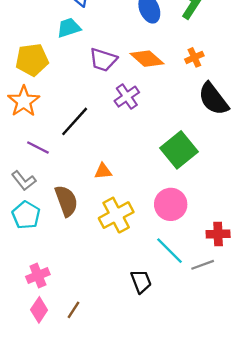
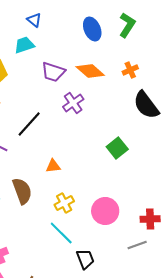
green square: (179, 150) -> (117, 148), size x0.7
pink circle: (171, 204) -> (105, 211), moved
yellow cross: (116, 215) -> (64, 203), size x0.7
cyan line: (169, 251) -> (61, 233), moved

